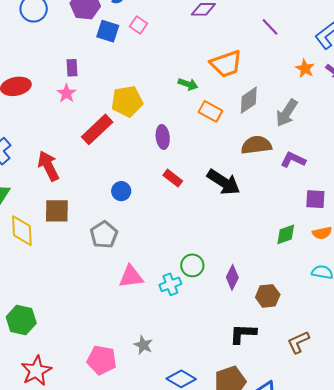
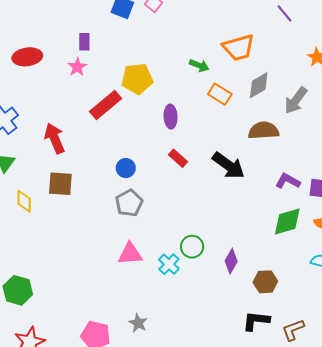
purple L-shape: (293, 160) -> (288, 181), moved
yellow diamond: (22, 231) -> (24, 201), size x0.7
green diamond: (286, 234) -> (287, 222), size x1.4
gray pentagon: (104, 235) -> (129, 203), moved
cyan cross: (170, 284) -> (169, 264), turned -30
black L-shape: (243, 334) -> (256, 321), moved

